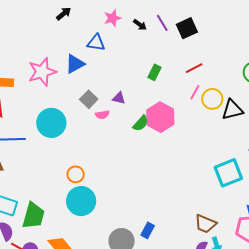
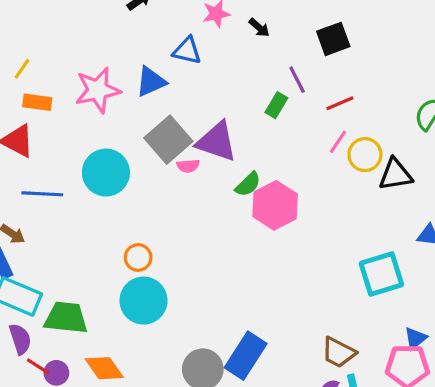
purple line: (162, 23) -> (297, 80), moved
purple triangle: (119, 98) -> (217, 142), size x2.0
gray square: (89, 99) -> (168, 140), size x1.6
pink hexagon: (160, 117) -> (275, 205), moved
green trapezoid: (34, 216) -> (66, 318), turned -104
blue rectangle: (148, 230) -> (246, 356), size x1.8

